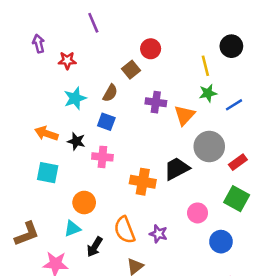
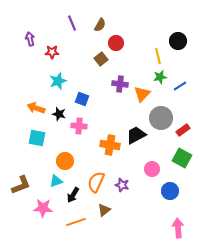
brown semicircle: (110, 93) -> (100, 25), moved
orange semicircle: (125, 230) -> (96, 182), turned 45

